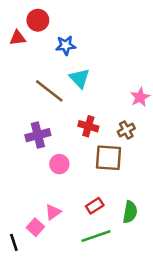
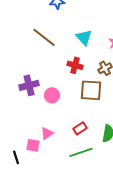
cyan triangle: (80, 78) -> (84, 37), moved
purple cross: (38, 135) -> (29, 85), moved
pink square: (35, 227) -> (33, 145), turned -32

